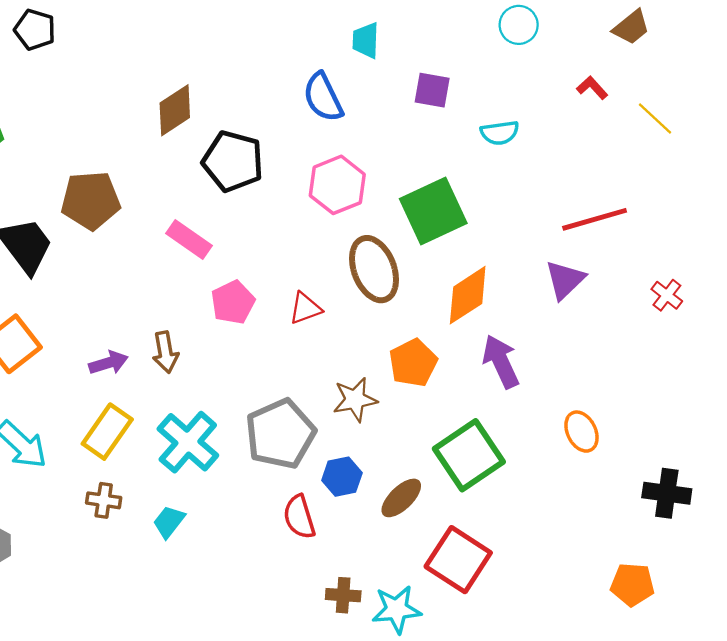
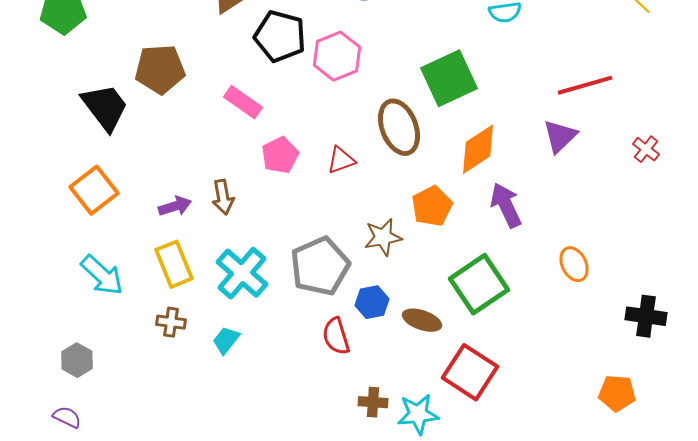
pink hexagon: (337, 185) -> (337, 56), moved
yellow rectangle: (107, 432) -> (174, 264), turned -57
brown ellipse: (401, 498) -> (422, 320), turned 63

